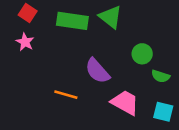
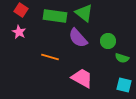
purple semicircle: (97, 71) -> (78, 38), moved
orange line: (66, 95) -> (50, 57), moved
pink trapezoid: (125, 103) -> (82, 78), moved

